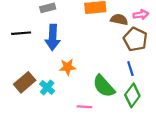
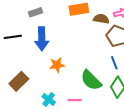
cyan cross: (47, 87) -> (49, 99), moved

